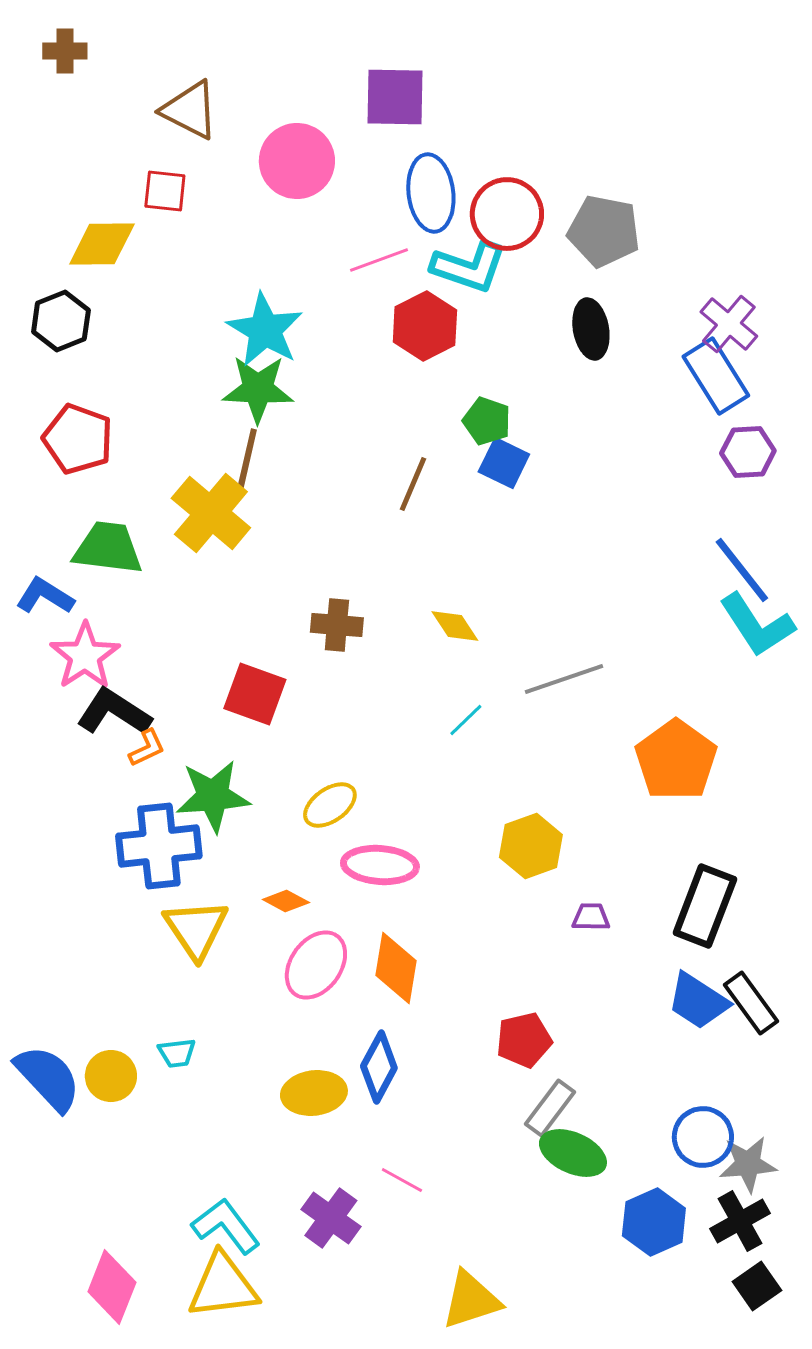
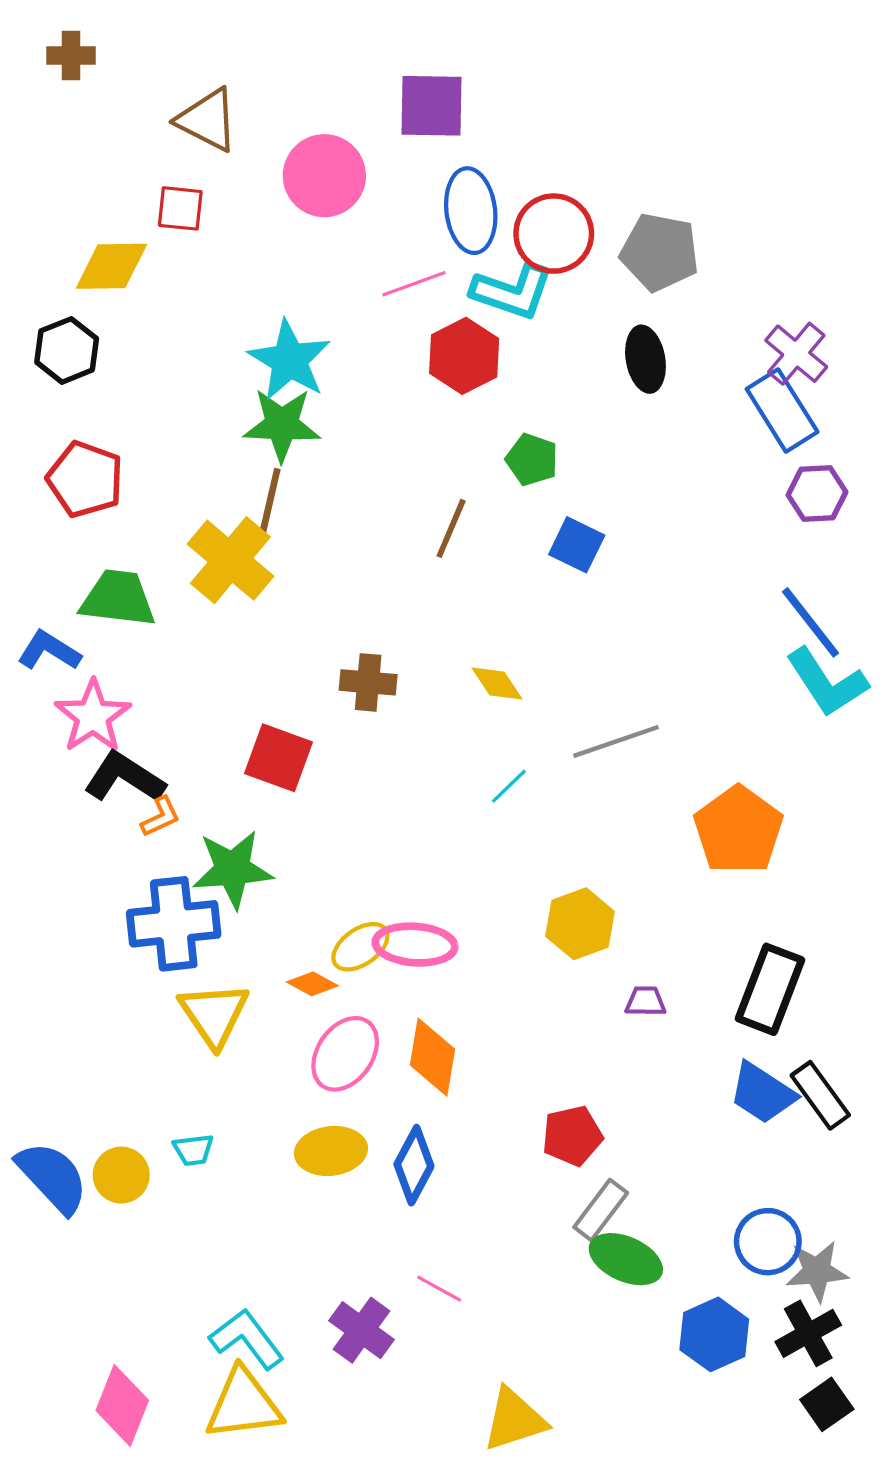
blue square: (504, 463) -> (577, 545), moved
yellow ellipse: (330, 805) -> (360, 947), moved
yellow ellipse: (314, 1093) -> (331, 1151), moved

